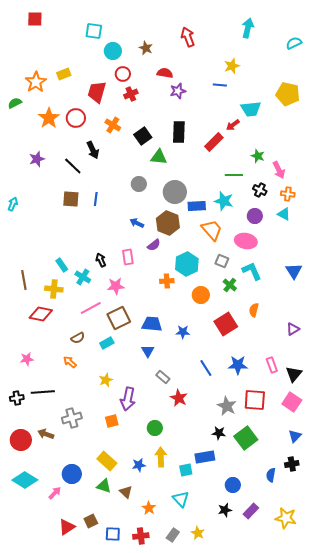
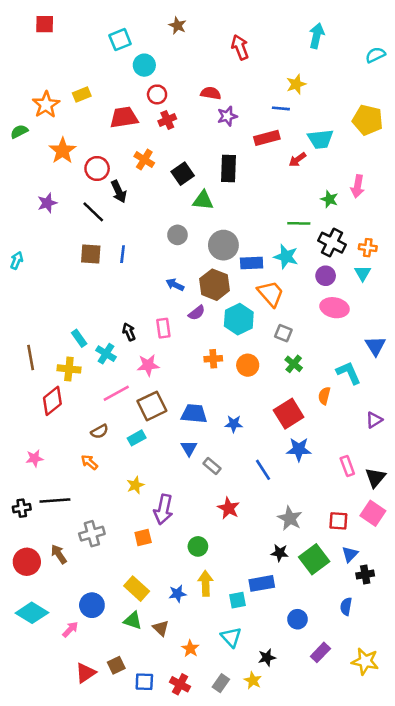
cyan square: (94, 31) -> (120, 40), turned -30
brown star: (146, 48) -> (177, 26), moved
red trapezoid: (97, 92) -> (124, 117), turned 65
red circle: (76, 118) -> (97, 169), moved
red rectangle: (214, 142) -> (267, 138), moved, turned 30
pink arrow: (279, 170) -> (358, 186), moved, turned 36
black cross: (260, 190) -> (332, 243), size x1.5
cyan triangle: (284, 214) -> (363, 273), turned 32
pink ellipse: (246, 241) -> (335, 308), moved
cyan hexagon: (187, 264) -> (239, 319), moved
cyan L-shape: (252, 271) -> (349, 373), moved
orange circle: (201, 295) -> (248, 365), moved
red diamond: (41, 314) -> (52, 401), turned -50
blue star: (238, 365) -> (299, 449), moved
gray rectangle: (163, 377) -> (212, 466), moved
red square: (255, 400) -> (338, 521), moved, size x0.7
brown arrow: (46, 434) -> (59, 554), turned 35
blue triangle: (295, 436) -> (350, 554), moved
black cross: (292, 464) -> (365, 575), moved
black star: (225, 510) -> (267, 658), moved
red cross: (141, 536) -> (180, 684), turned 35

